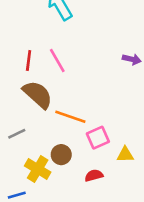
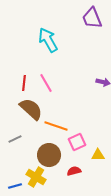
brown circle: (61, 155) -> (49, 155), size x1.5
yellow cross: (38, 169) -> (36, 177), moved

